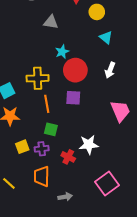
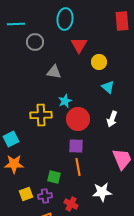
yellow cross: (38, 78) -> (41, 115), moved
orange line: (47, 104) -> (78, 167), moved
white star: (89, 145) -> (102, 192), moved

